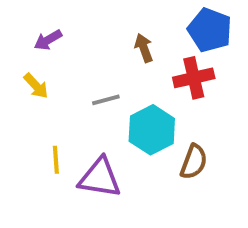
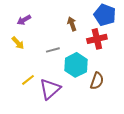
yellow line: (56, 160) -> (28, 80), turned 56
purple triangle: (100, 178) -> (50, 89), turned -50

